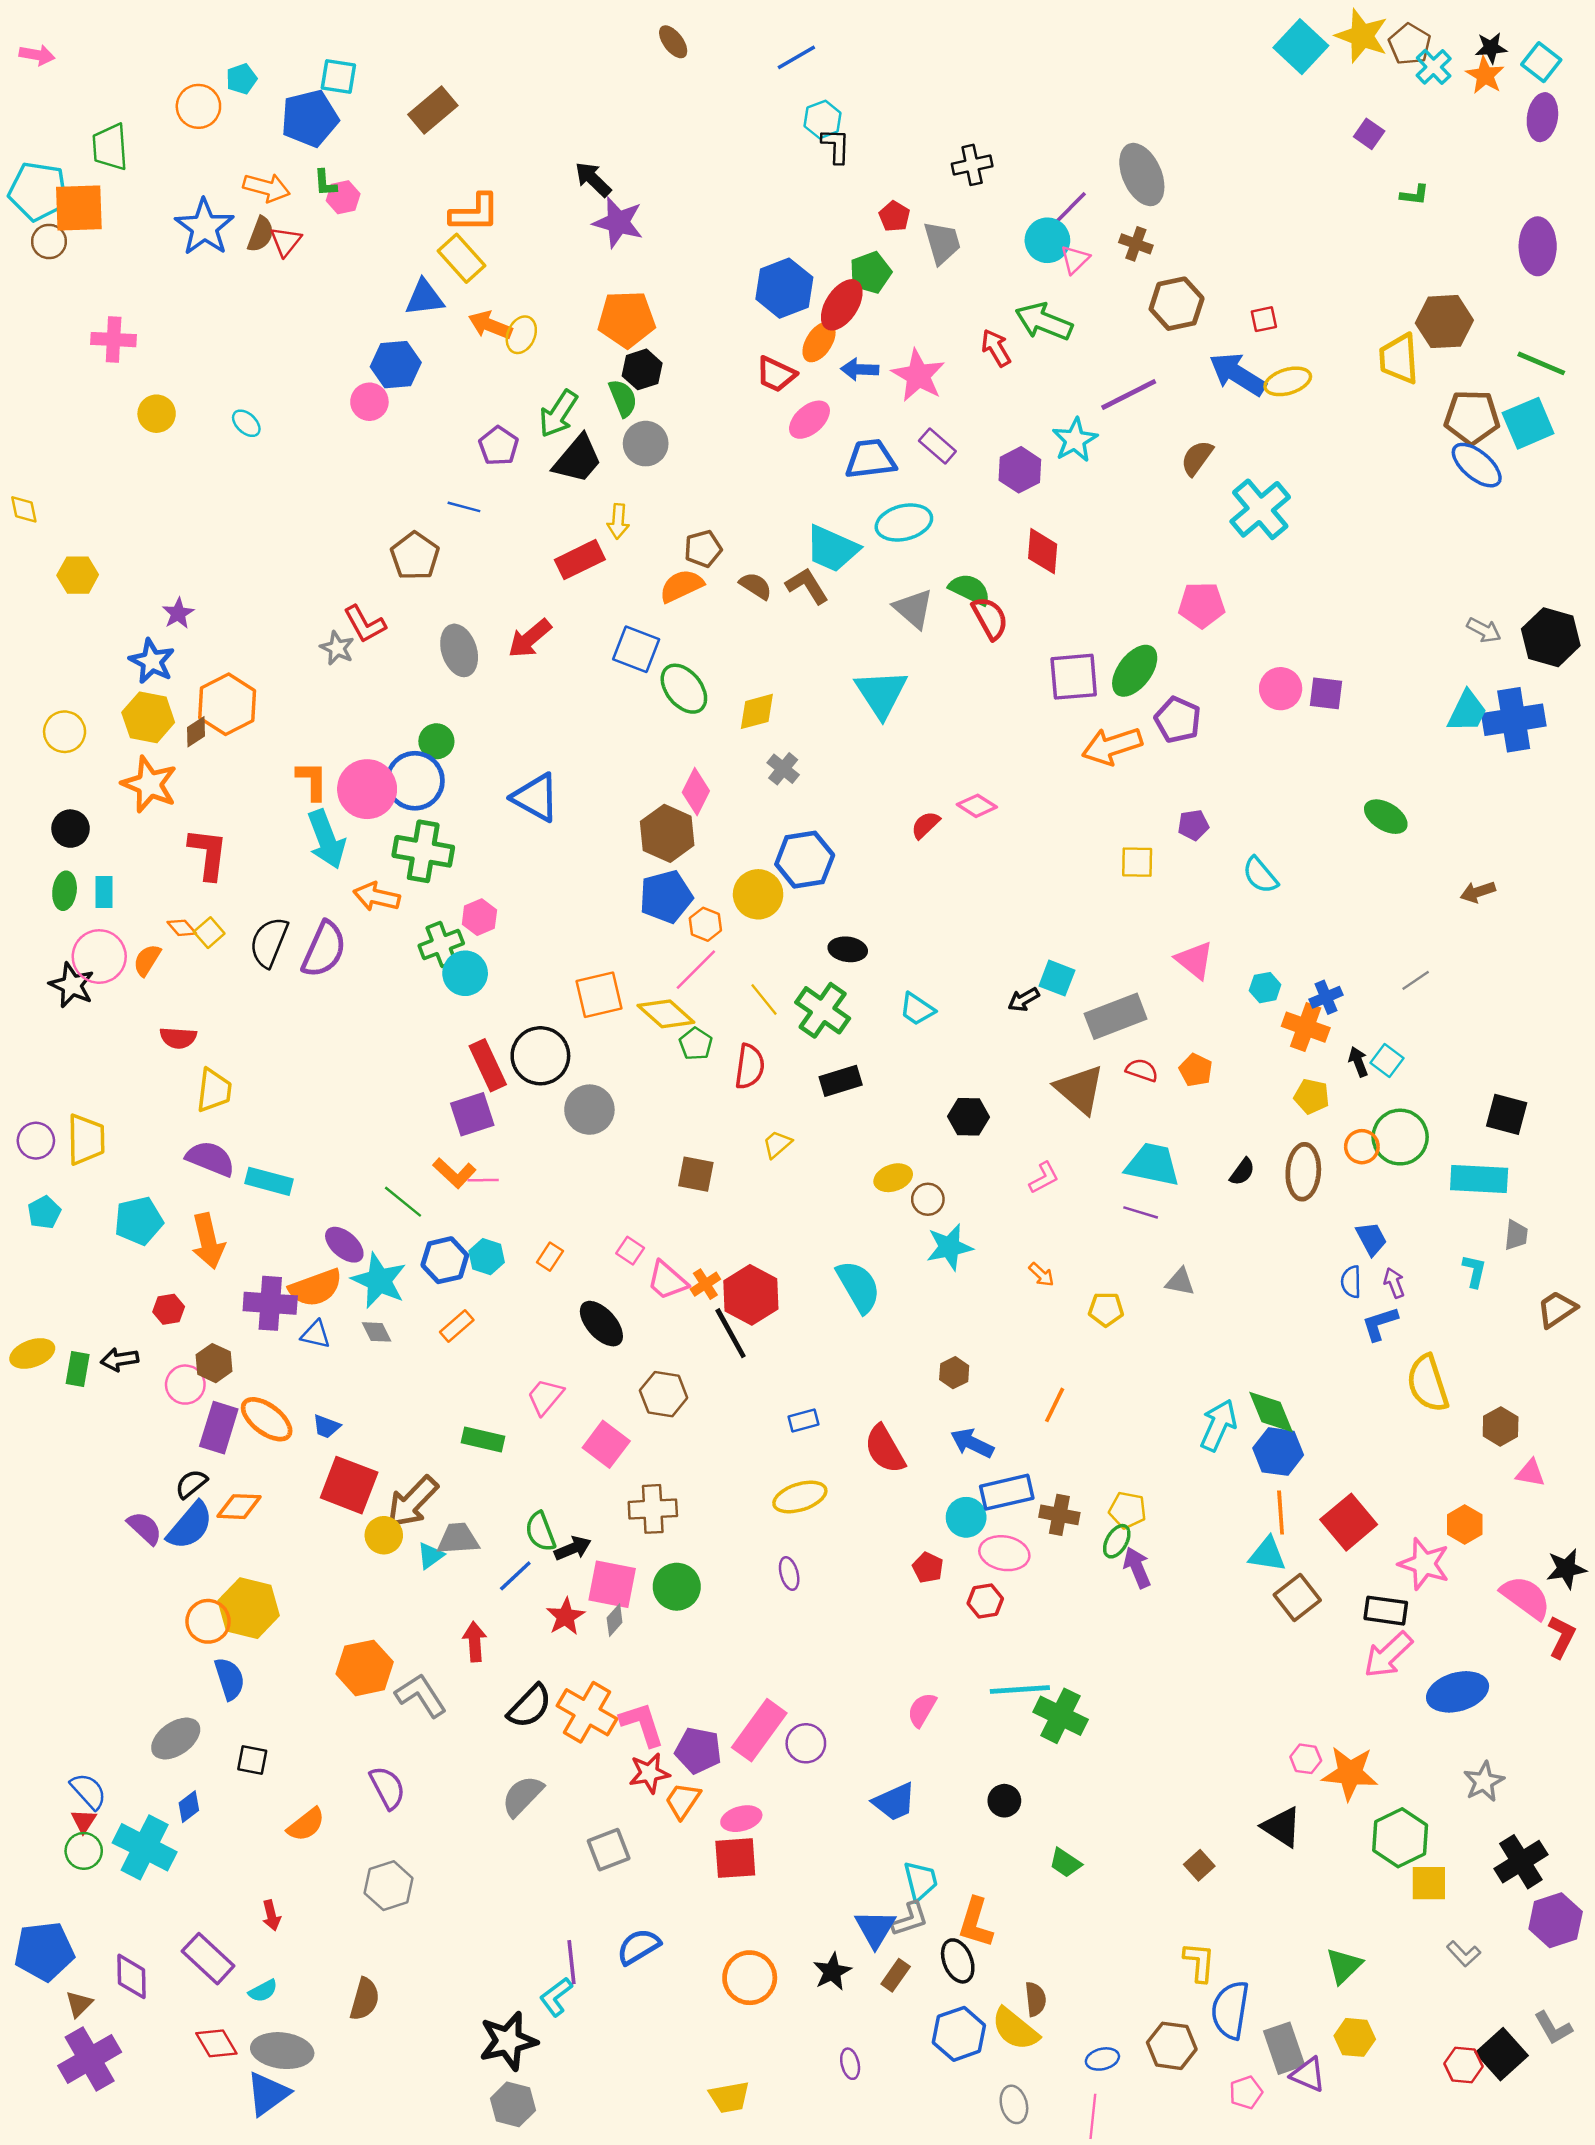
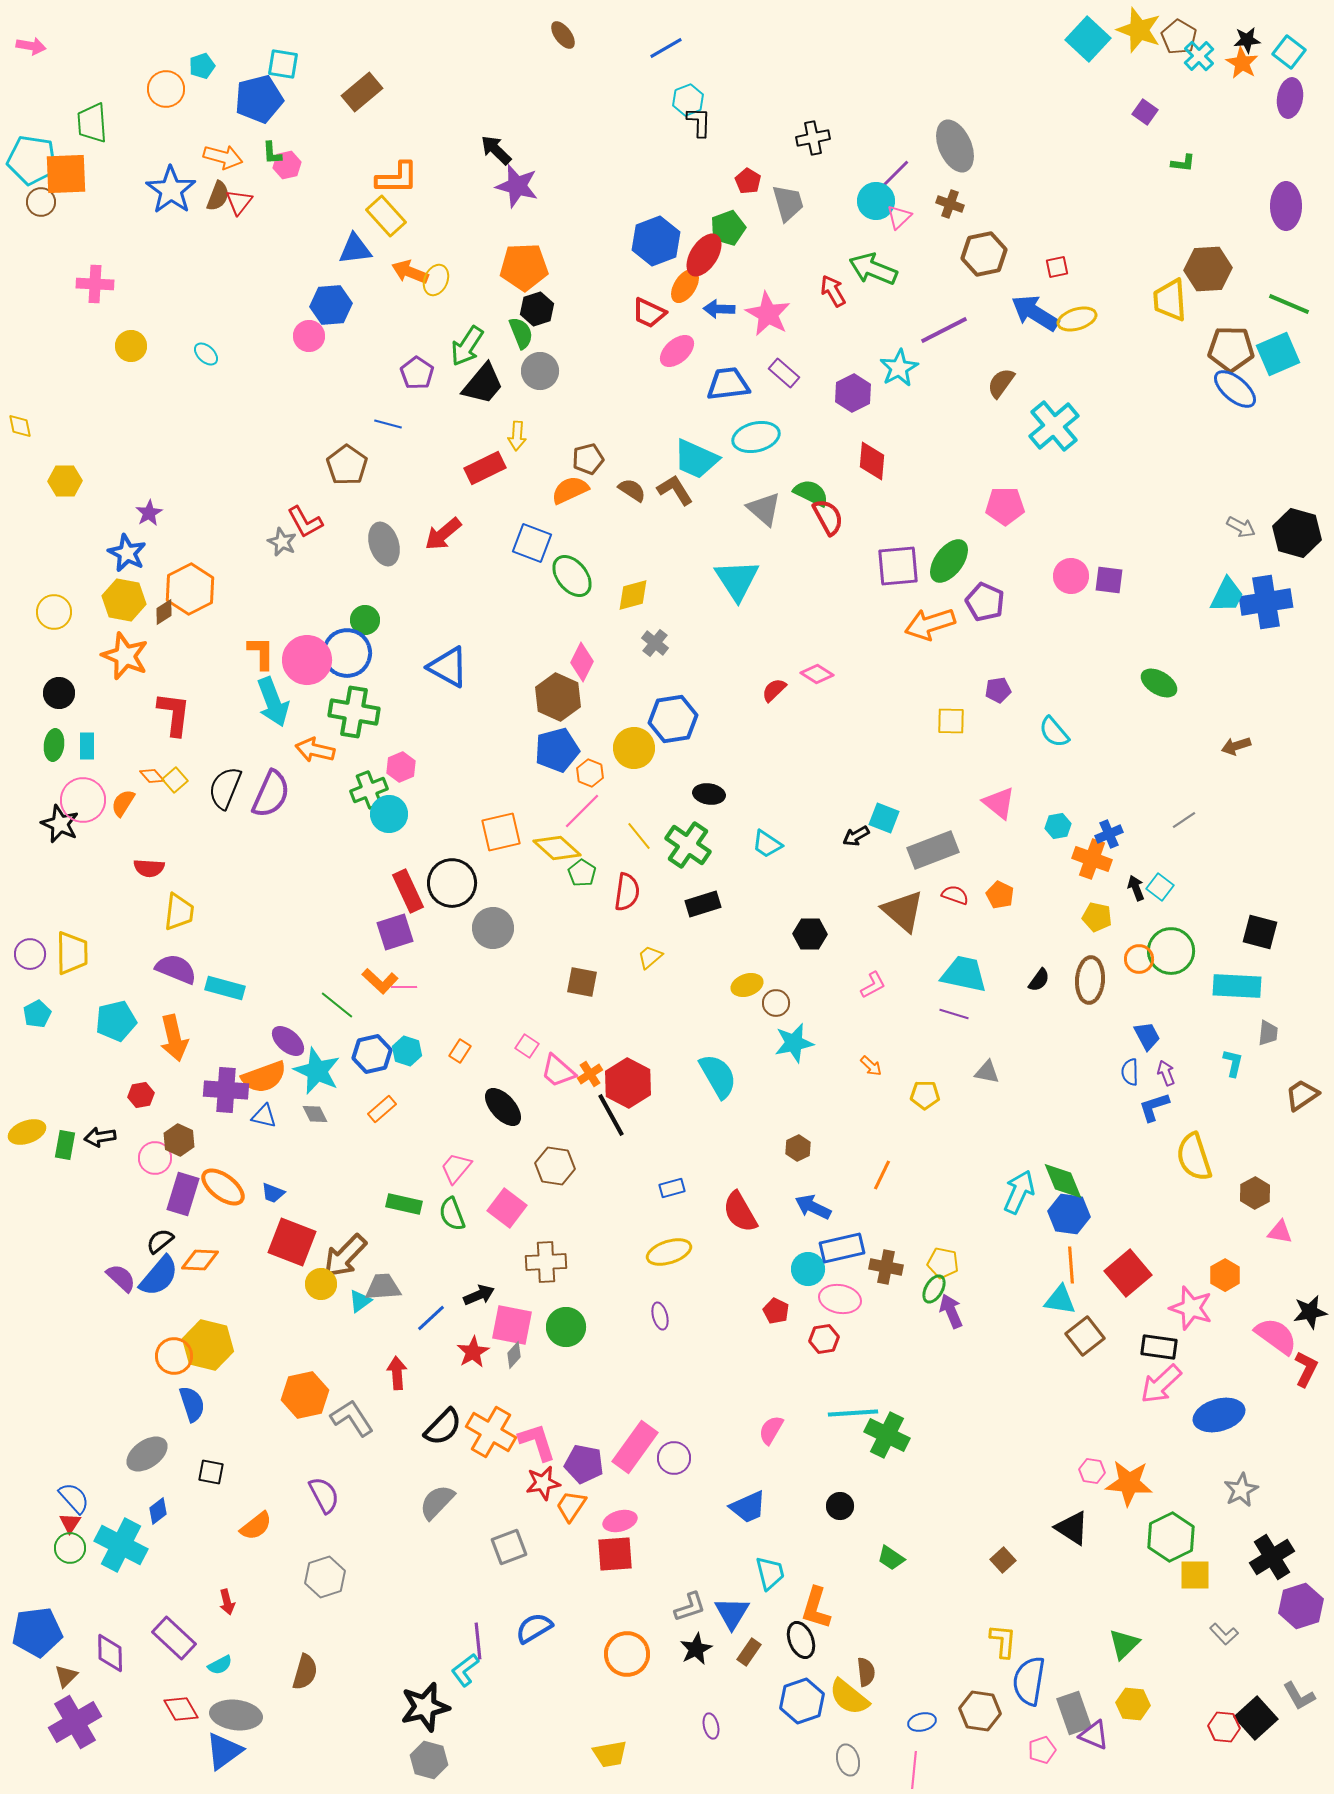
green semicircle: (540, 1532) -> (452, 1214), moved
gray L-shape: (910, 1919) -> (690, 1607), moved

